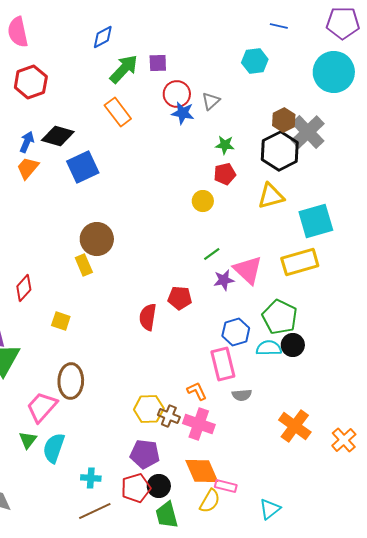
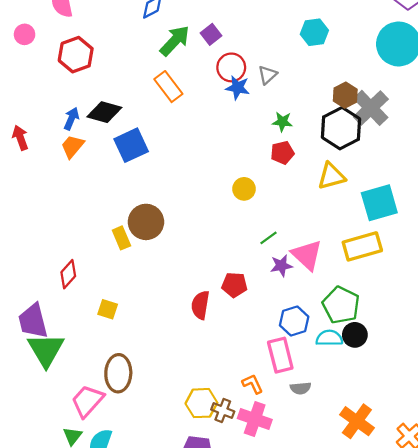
purple square: (158, 63) -> (211, 34), turned -36
yellow circle: (203, 201) -> (244, 189), moved
yellow rectangle: (84, 265) -> (121, 238), moved

